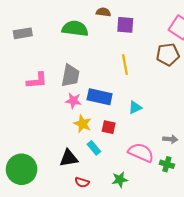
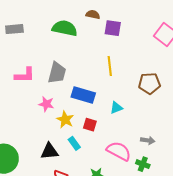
brown pentagon: (168, 54) -> (149, 83), moved
pink star: (73, 101) -> (46, 104), moved

